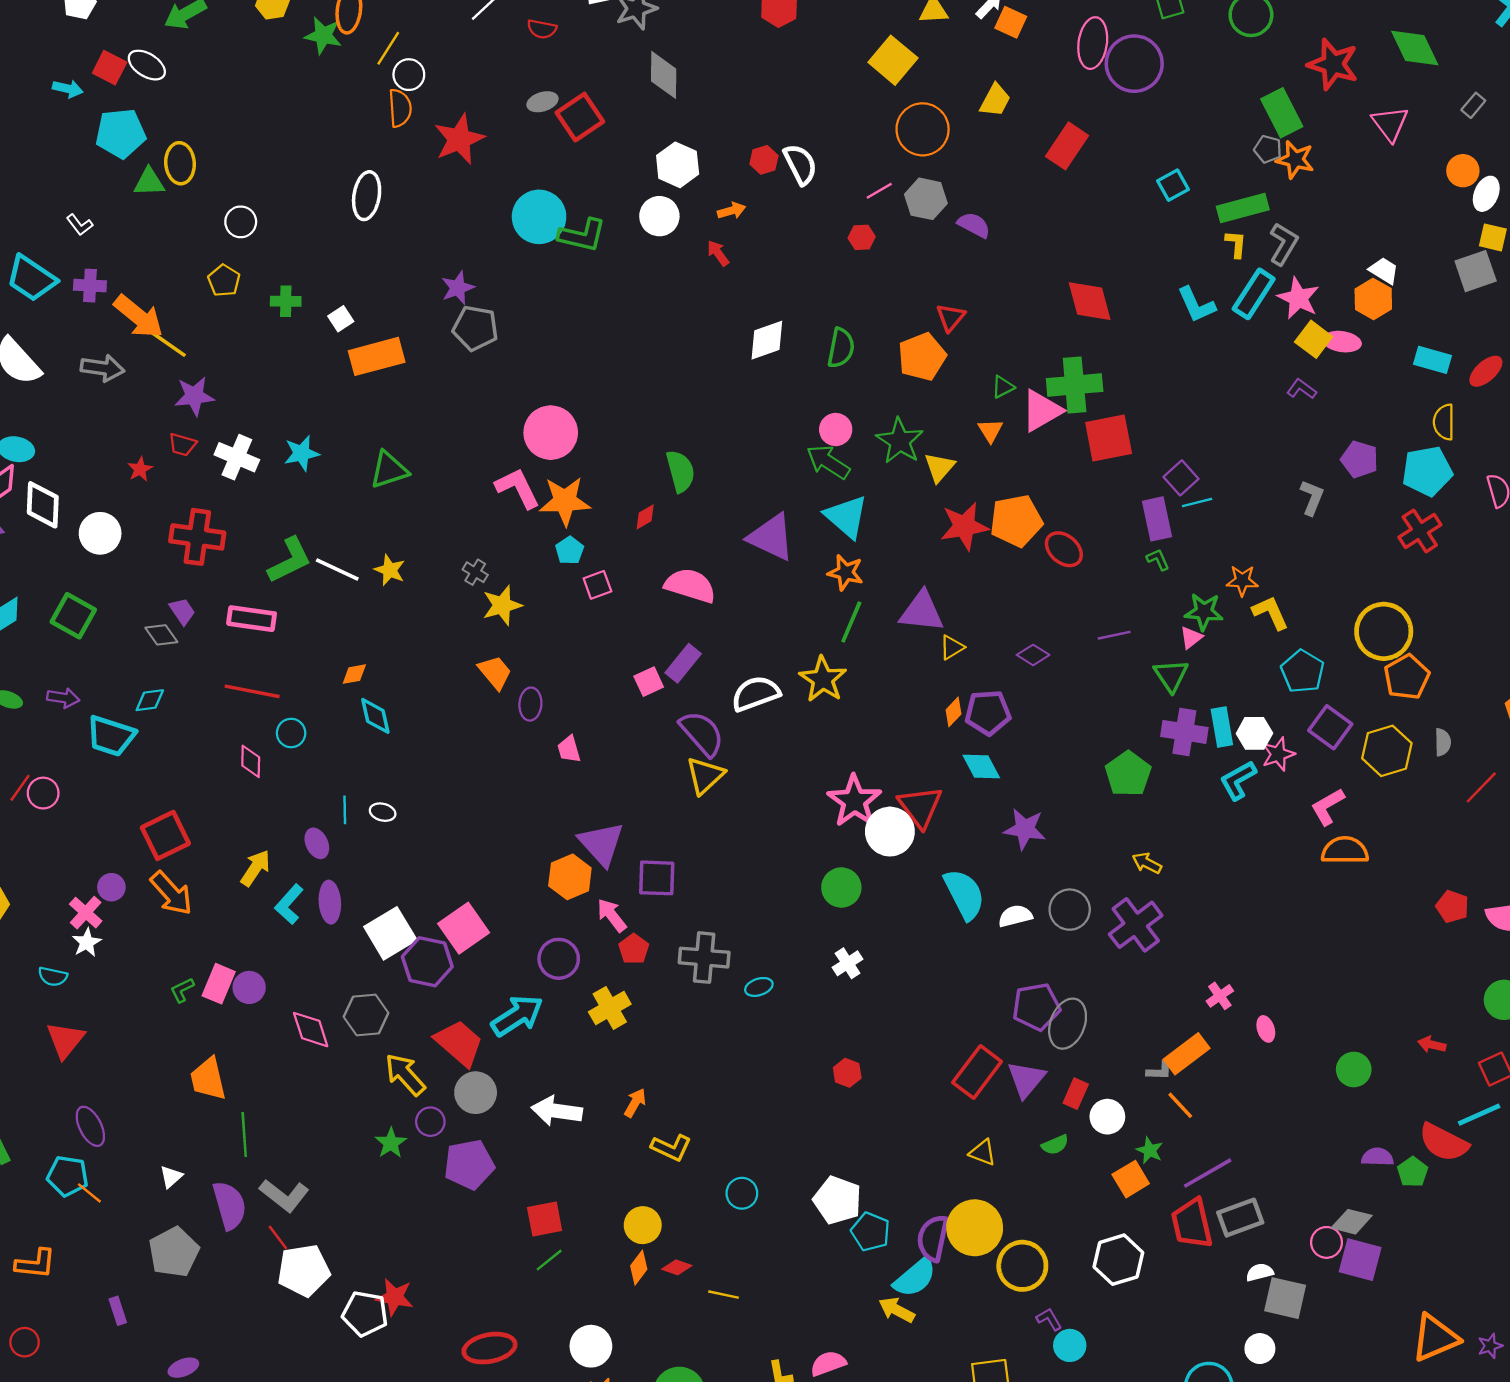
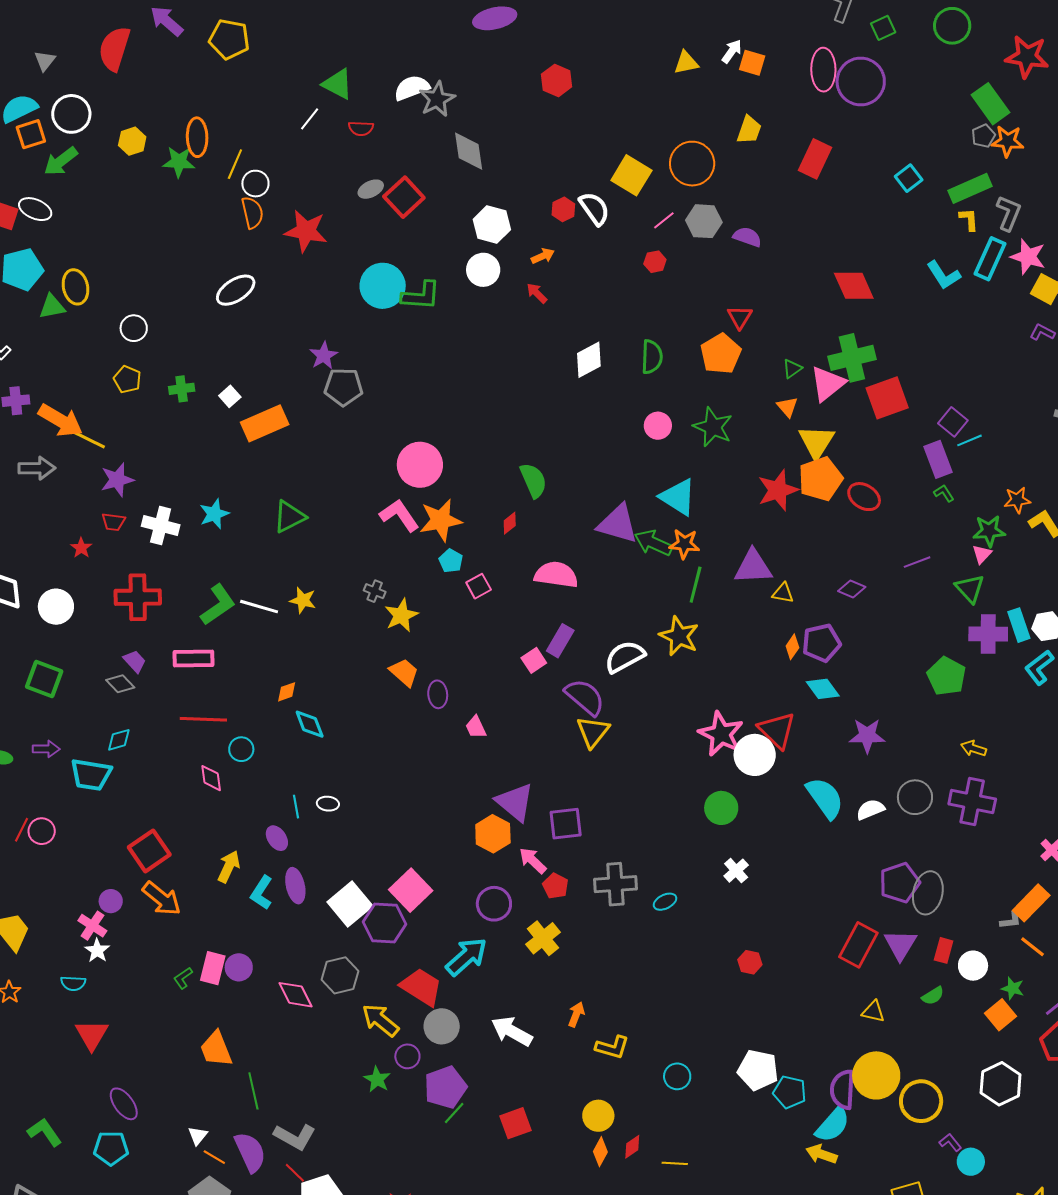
yellow square: (893, 60) -> (631, 175), moved
red star: (459, 139) -> (306, 231), turned -30
gray pentagon: (1268, 149) -> (983, 136), turned -30
white ellipse: (367, 196) -> (236, 290), turned 57
green arrow: (828, 462) -> (653, 543), moved
yellow triangle: (939, 467) -> (816, 442), moved, size x1.4
yellow triangle: (952, 647) -> (783, 593), turned 50
purple cross: (1136, 925) -> (972, 802), turned -33
white arrow: (557, 1111) -> (512, 1031), turned 30
orange line: (89, 1193) -> (214, 1157), moved
green line: (549, 1260) -> (454, 1113), moved
red diamond: (677, 1267) -> (632, 1147), turned -45

